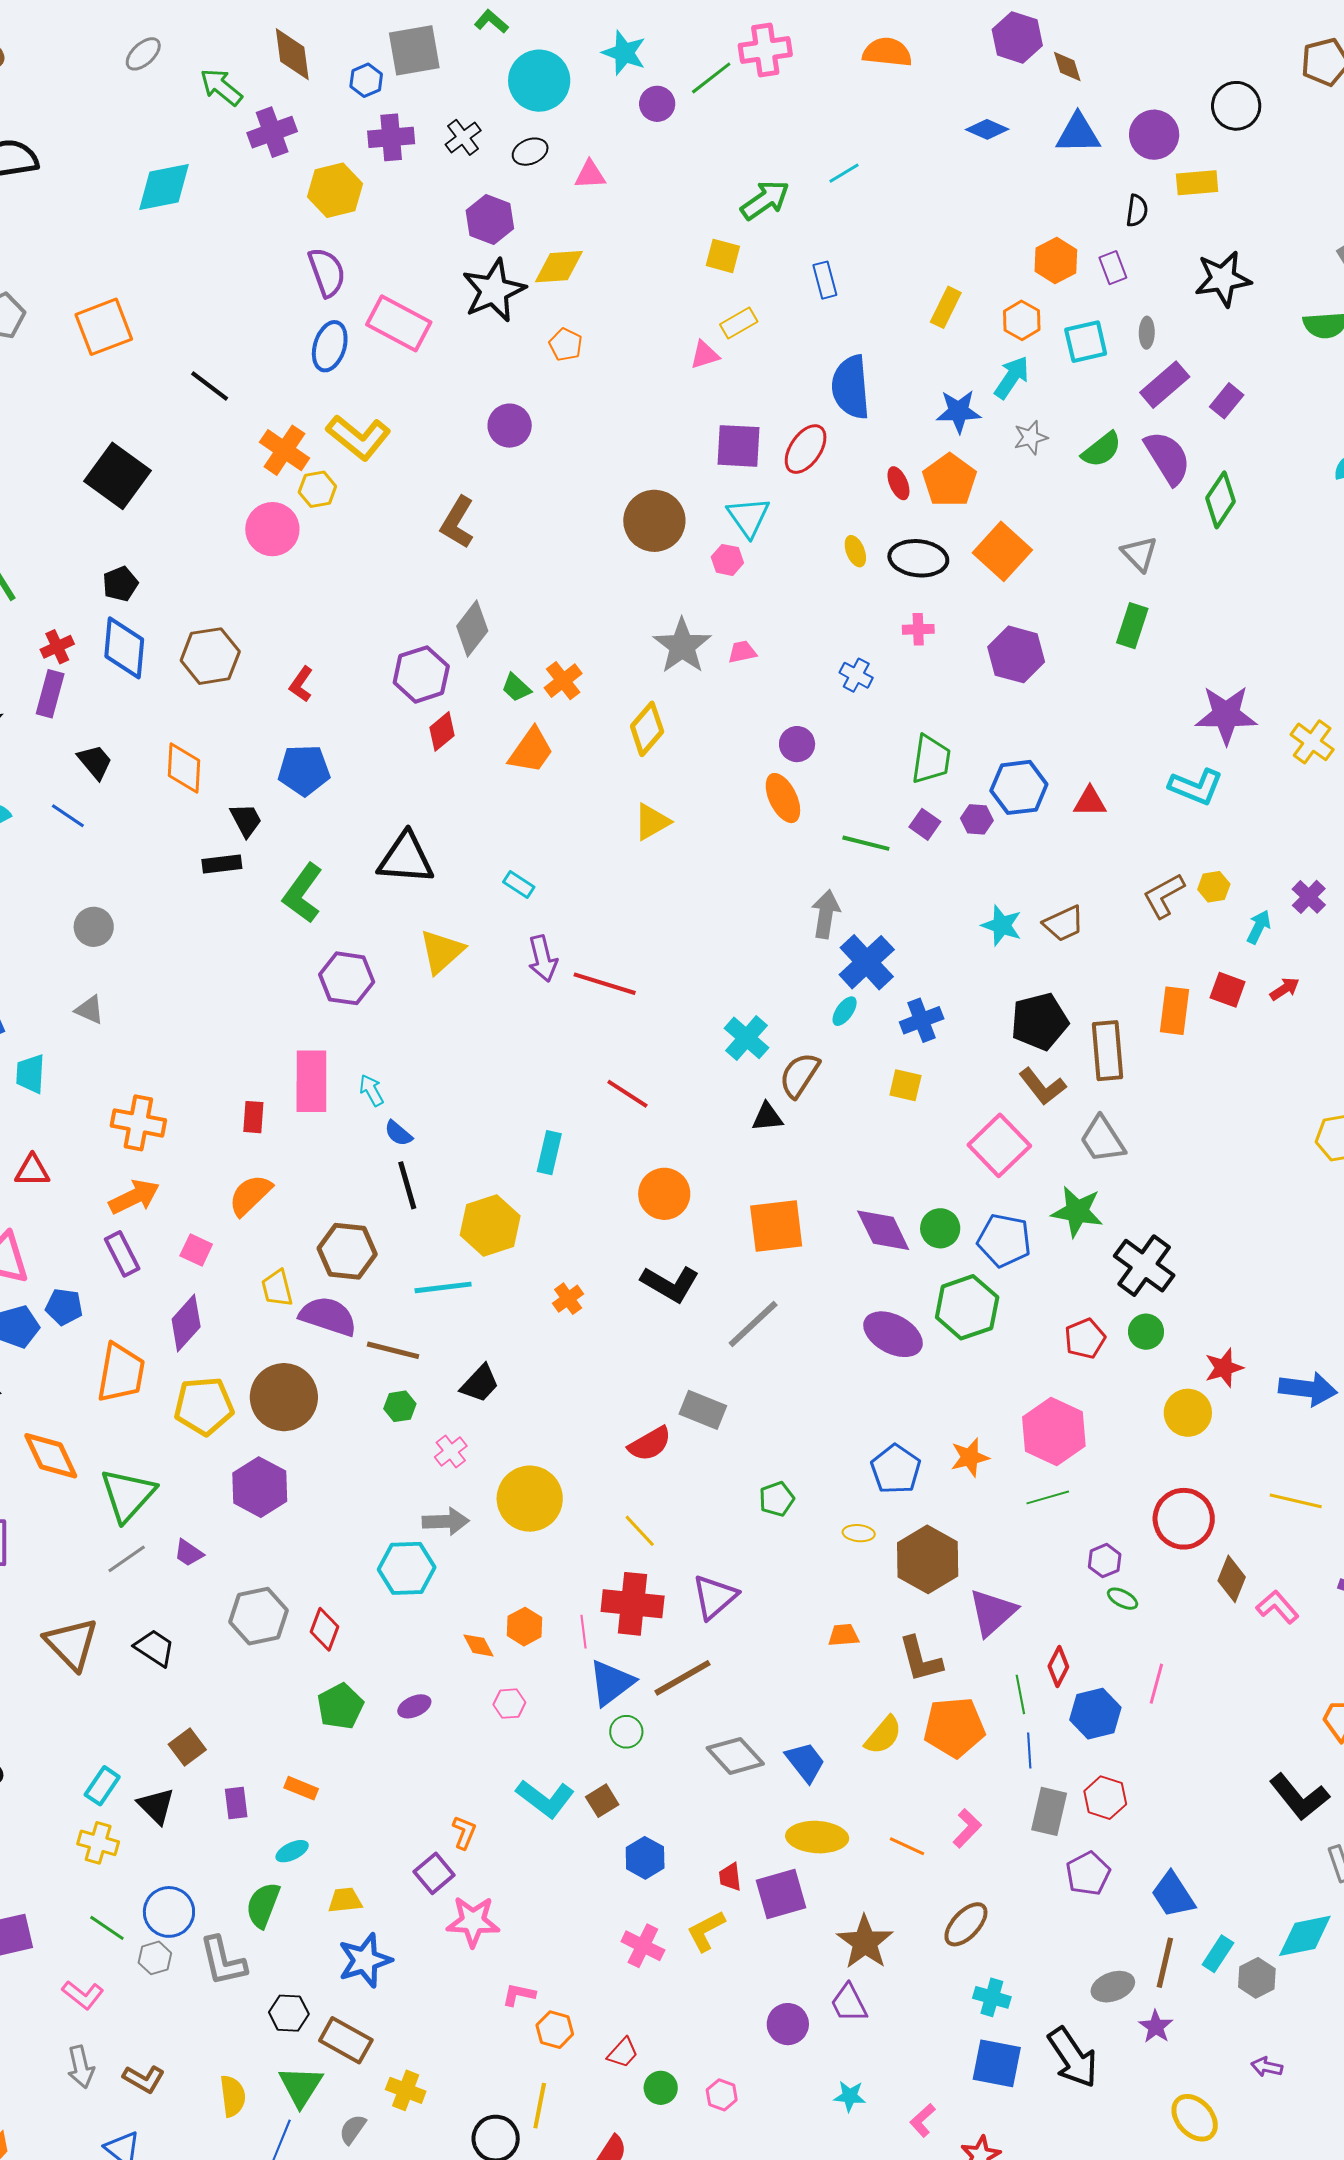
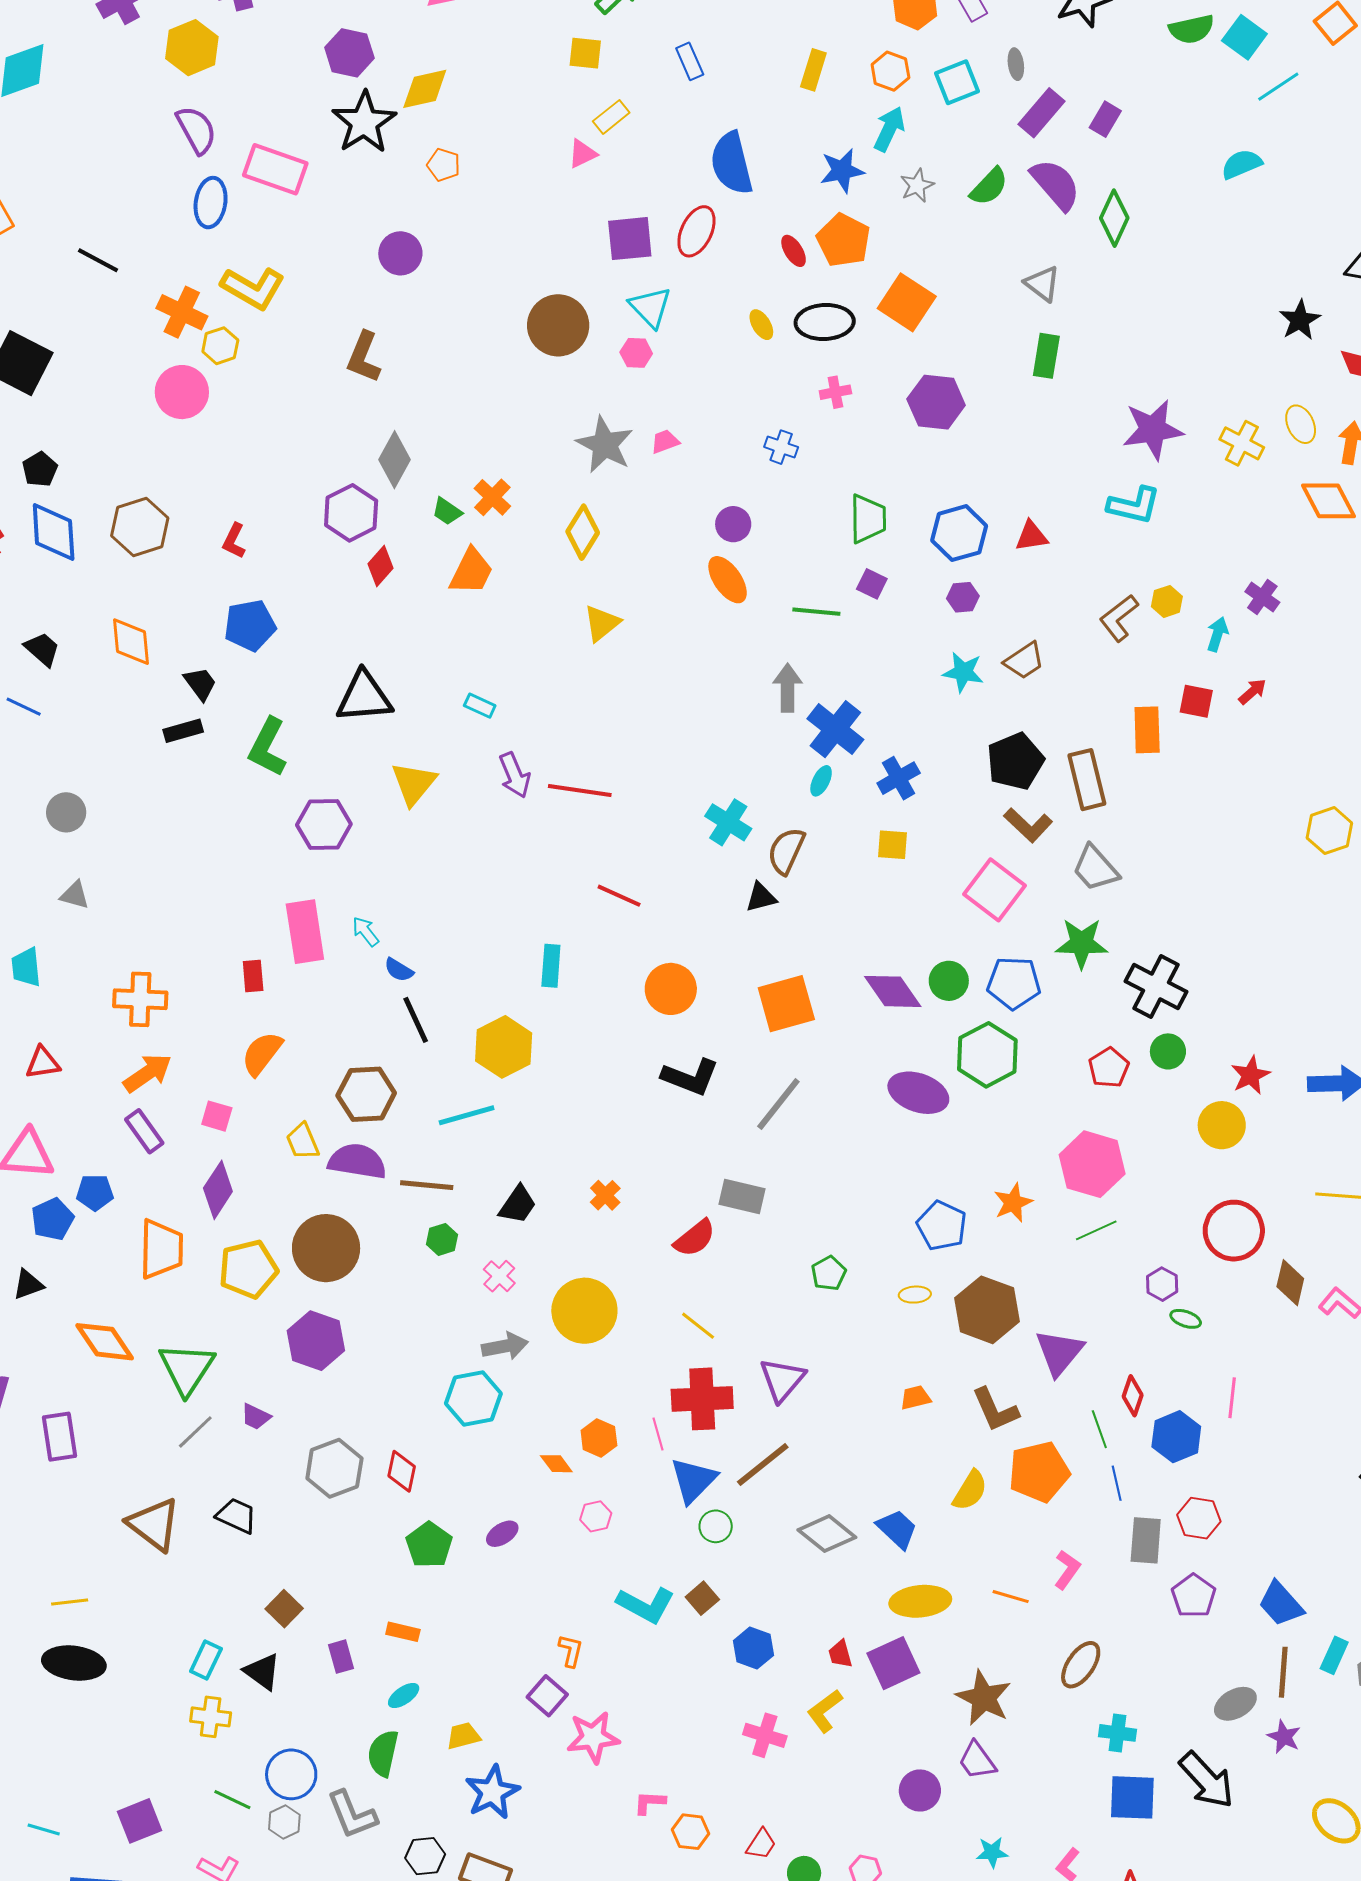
purple hexagon: (977, 819) -> (963, 597), moved
orange cross: (568, 1299) -> (605, 1195), moved

